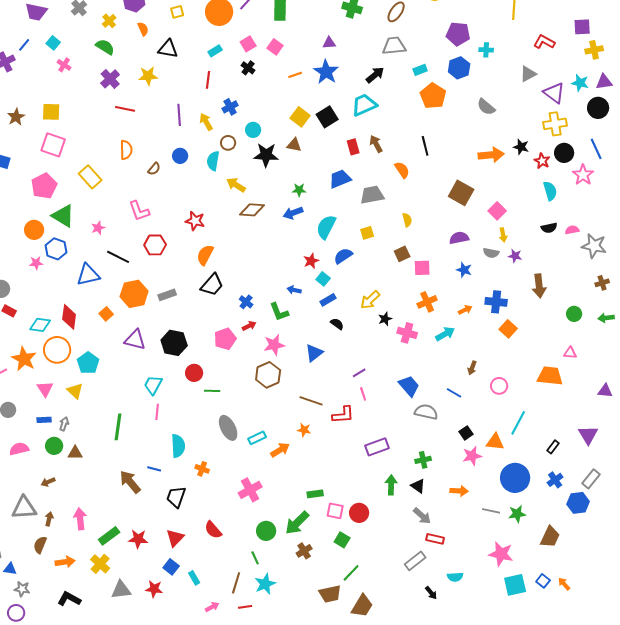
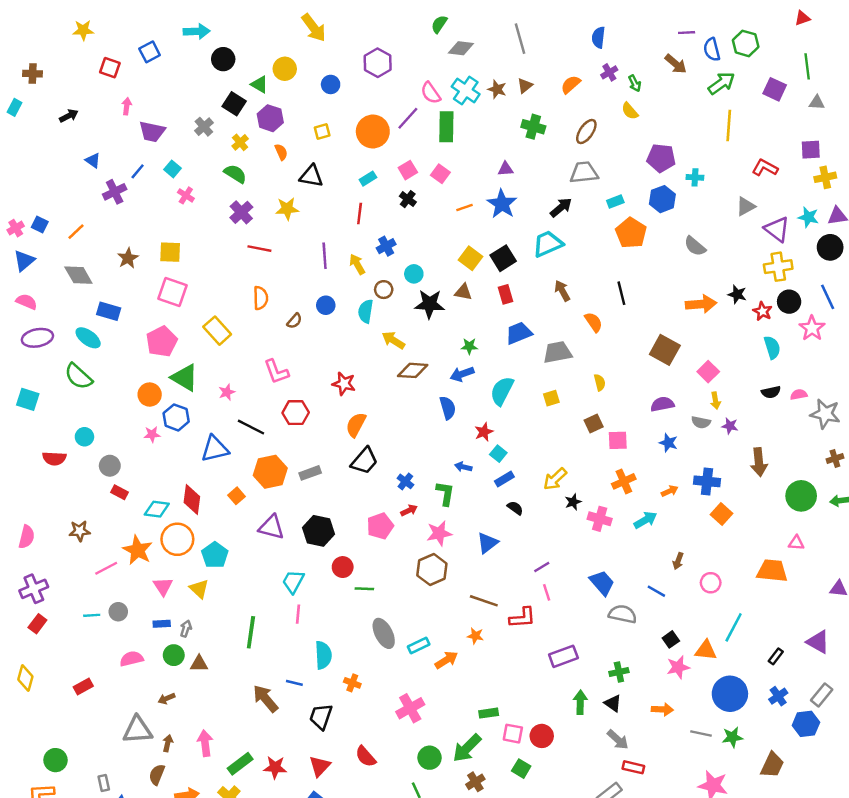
red rectangle: (353, 147) -> (506, 294), moved
blue semicircle: (343, 256) -> (448, 408), moved, turned 108
green L-shape: (279, 312) -> (445, 493), turned -150
green circle: (574, 314) -> (801, 496), size x1.6
purple triangle: (588, 435) -> (818, 642), turned -30

